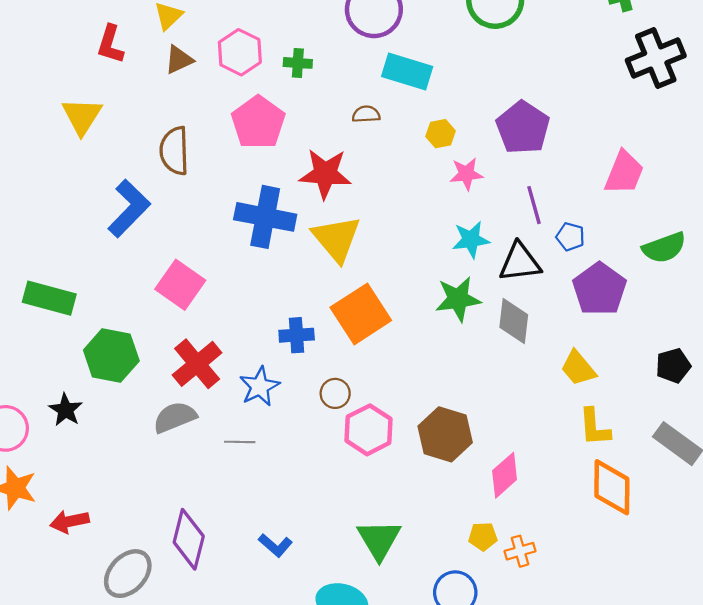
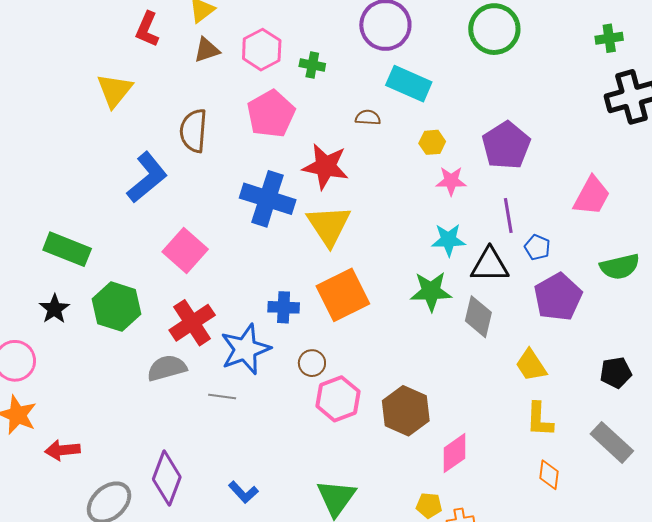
blue star: (260, 386) -> (245, 349), size x1.4
black star: (66, 410) -> (54, 309), moved
orange diamond: (612, 487) -> (549, 475), size x0.6

